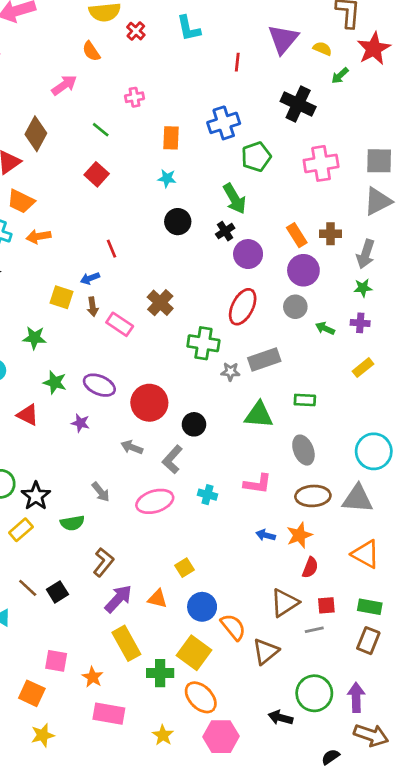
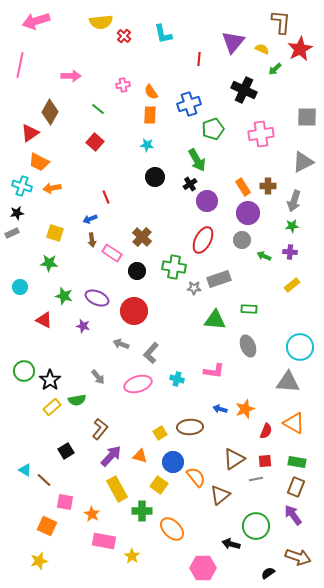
orange semicircle: (91, 51) -> (151, 92), moved
pink arrow: (64, 85) -> (71, 76), turned 36
gray square: (379, 161) -> (307, 117), moved
yellow square: (62, 297) -> (55, 233), moved
black circle: (194, 424) -> (137, 271), moved
brown ellipse: (313, 496) -> (190, 427), moved
yellow rectangle: (21, 530) -> (52, 407), moved
red semicircle: (310, 568) -> (266, 431), moved
brown line: (28, 588) -> (44, 480), moved
yellow square: (194, 653) -> (159, 485), moved, size x0.7
purple arrow: (356, 697) -> (293, 515), moved, turned -35
yellow star: (43, 735) -> (39, 561), moved
yellow star: (163, 735) -> (132, 556), moved
pink hexagon: (221, 737) -> (203, 568), moved

